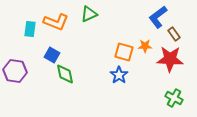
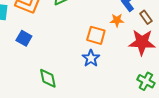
orange star: (145, 46) -> (117, 20), moved
green diamond: (65, 74) -> (48, 78), moved

